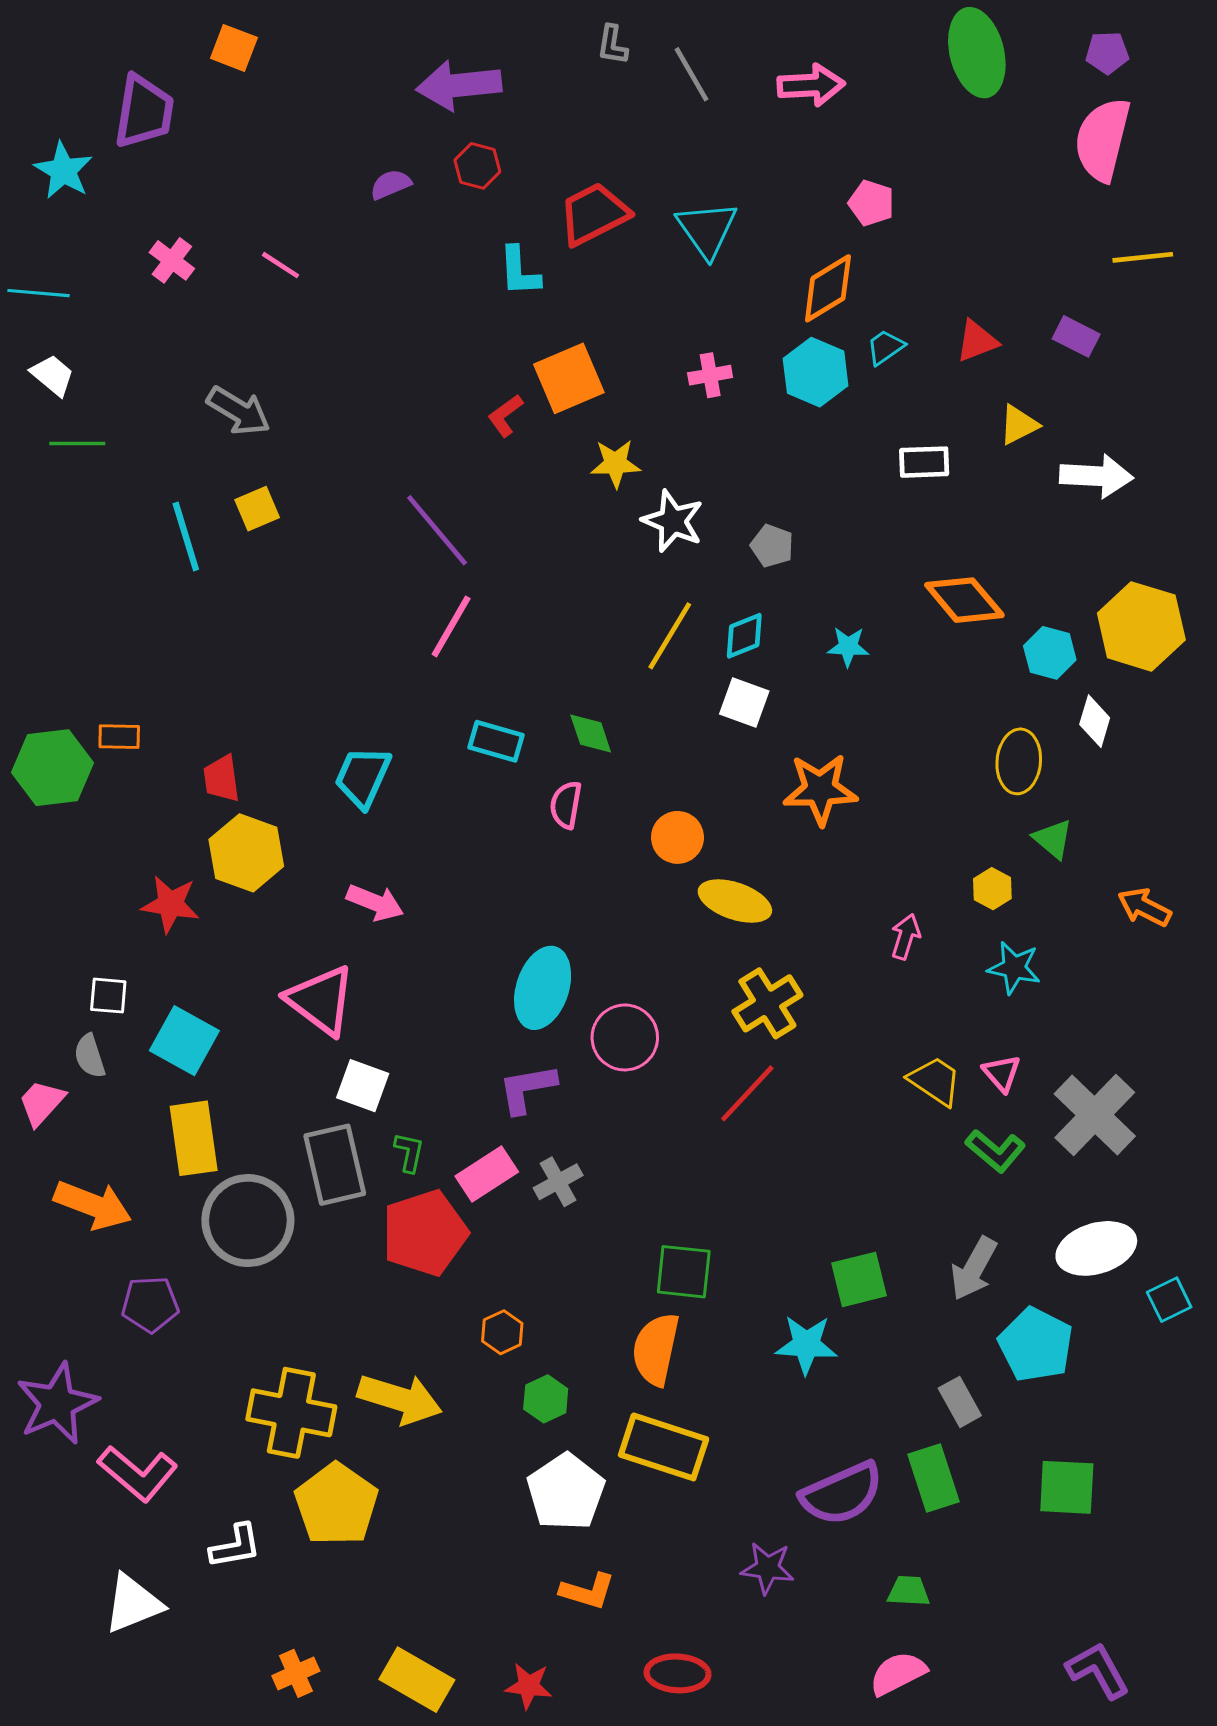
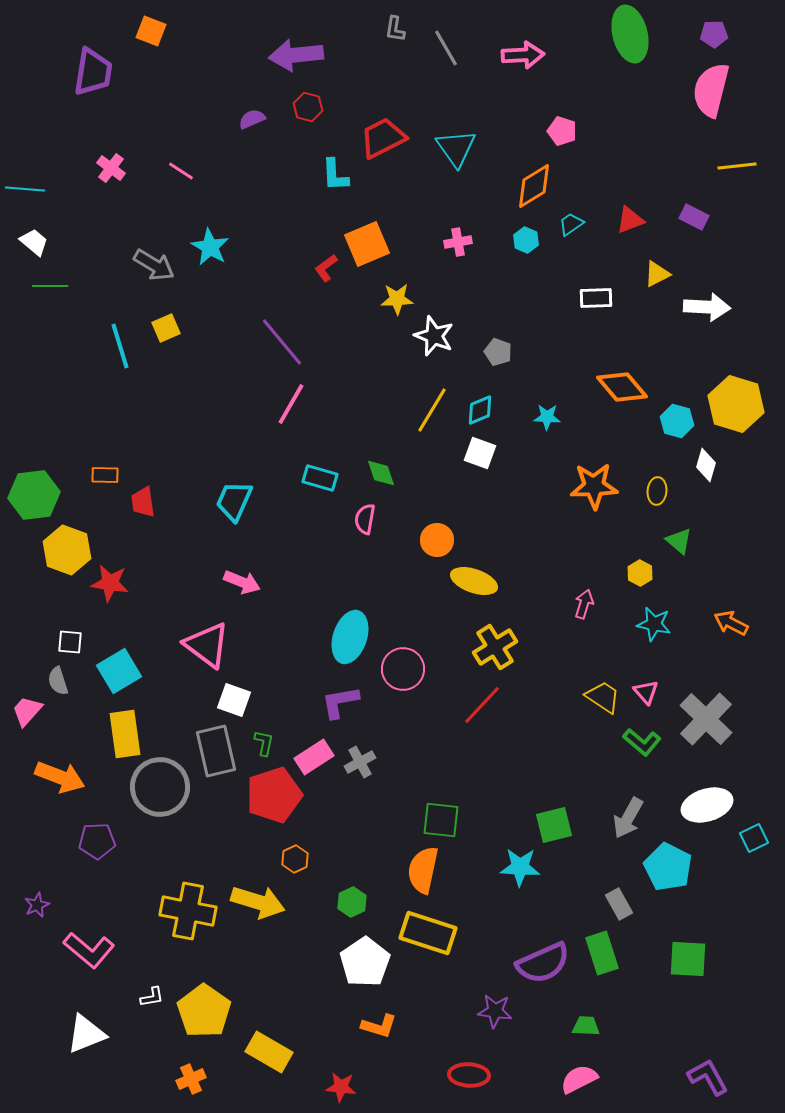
cyan star: (63, 170) -> (210, 247), moved
cyan hexagon: (816, 372) -> (526, 240), size x0.6
orange rectangle: (119, 737) -> (105, 475), moved
yellow ellipse: (1019, 761) -> (657, 491), size x0.7
orange star: (820, 789) -> (594, 486), moved
yellow hexagon: (246, 853) -> (67, 550), moved
orange arrow: (1144, 907) -> (731, 623), moved
cyan square: (184, 1041) -> (119, 671), turned 30
orange hexagon: (502, 1332) -> (295, 859), moved
purple star: (57, 1404) -> (37, 905), size x0.5
yellow pentagon: (336, 1504) -> (204, 1011), moved
white L-shape: (235, 1546) -> (152, 997), size x0.7
red ellipse: (678, 1673) -> (469, 1075), moved
yellow rectangle: (417, 1680) -> (269, 1052), moved

